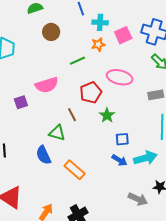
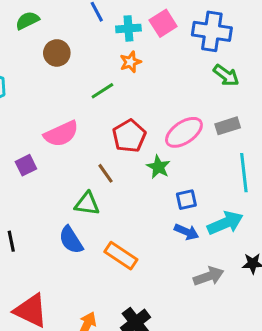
pink square: (123, 35) -> (163, 23), moved
pink ellipse: (120, 77) -> (184, 132), moved, turned -40
gray arrow: (138, 199) -> (209, 276), moved, turned -36

